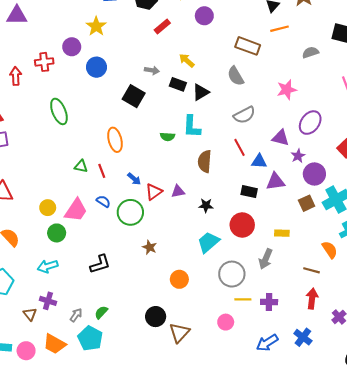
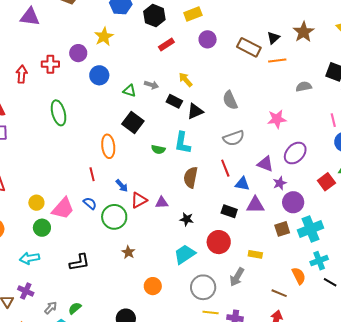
brown rectangle: (248, 46) -> (249, 47), moved
black square: (134, 96) -> (133, 123), moved
green triangle: (81, 166) -> (129, 91), moved

